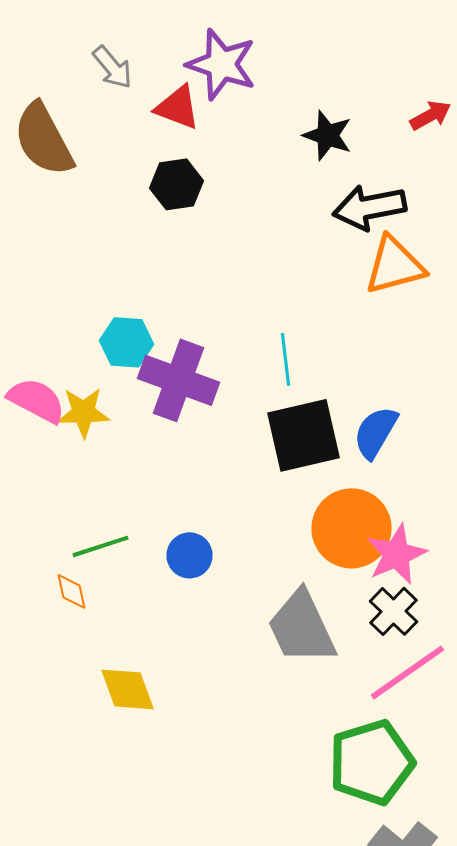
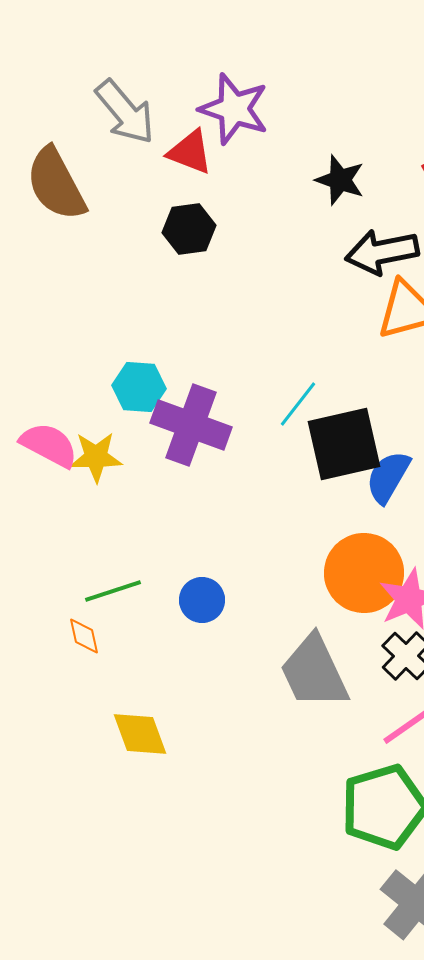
gray arrow: (112, 67) -> (125, 112), size x1.5
cyan line: (286, 359) -> (298, 404), turned 45
black square: (304, 435) -> (344, 444), moved

